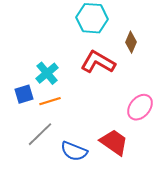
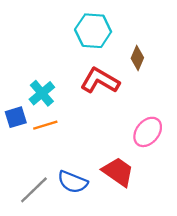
gray line: (40, 134) -> (34, 190), moved

